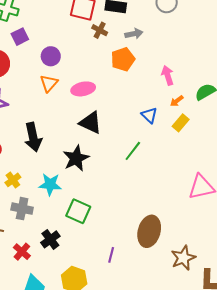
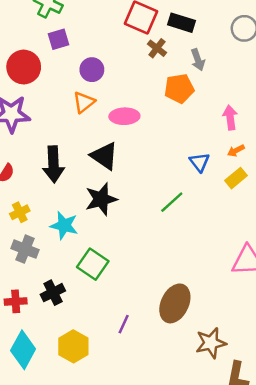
gray arrow: (134, 34) -> (198, 60), turned 72
black triangle: (91, 123) -> (104, 156), moved
red cross: (22, 252) -> (16, 301), turned 36

